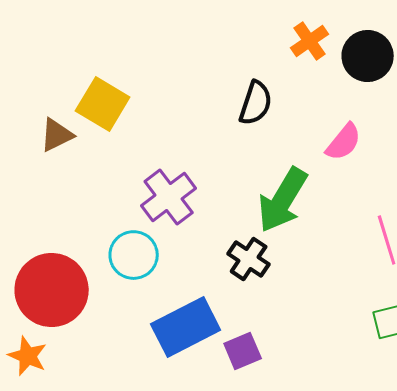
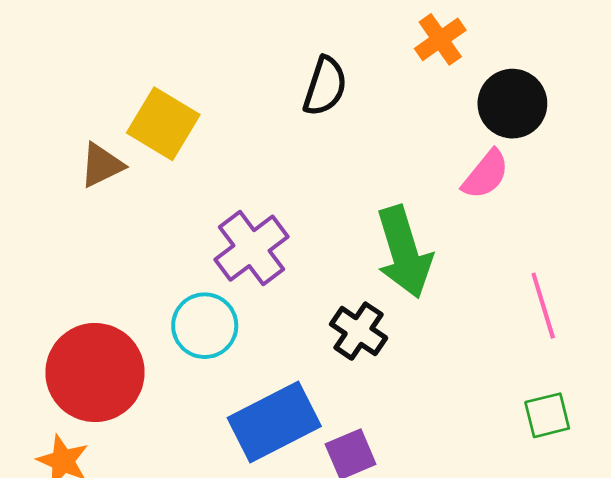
black circle: (368, 56) -> (512, 104), moved
black semicircle: (256, 103) -> (325, 86), moved
green arrow: (283, 200) -> (404, 252), turned -48

